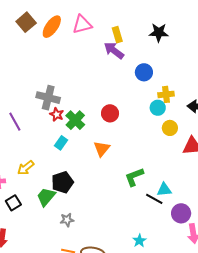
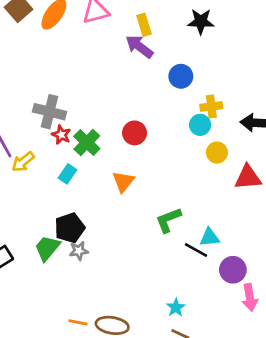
yellow arrow: (26, 168) -> (23, 162), moved
gray star: (67, 220) -> (79, 251), moved

